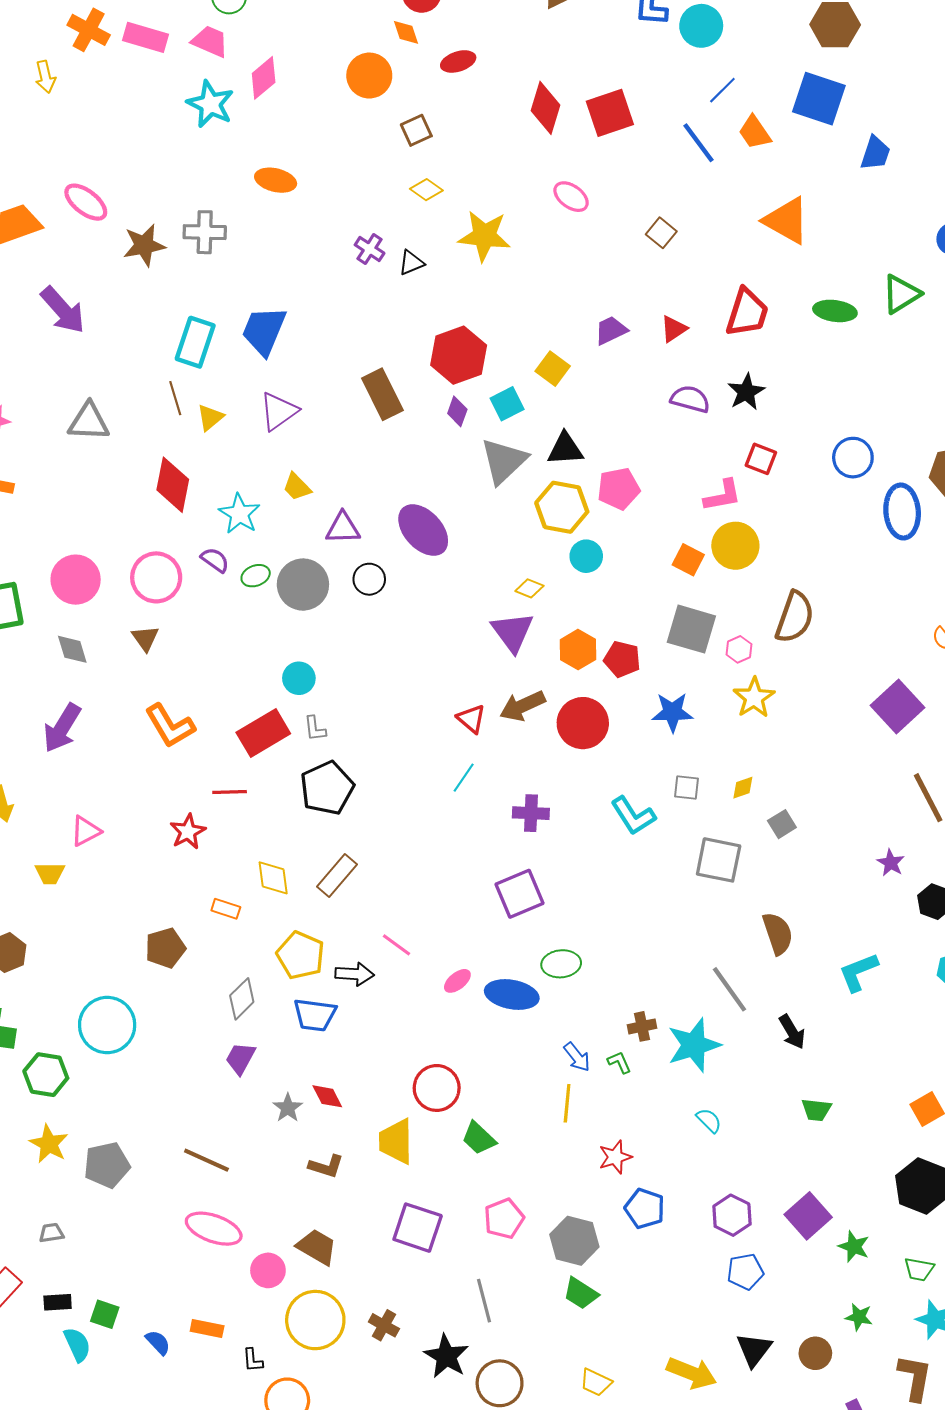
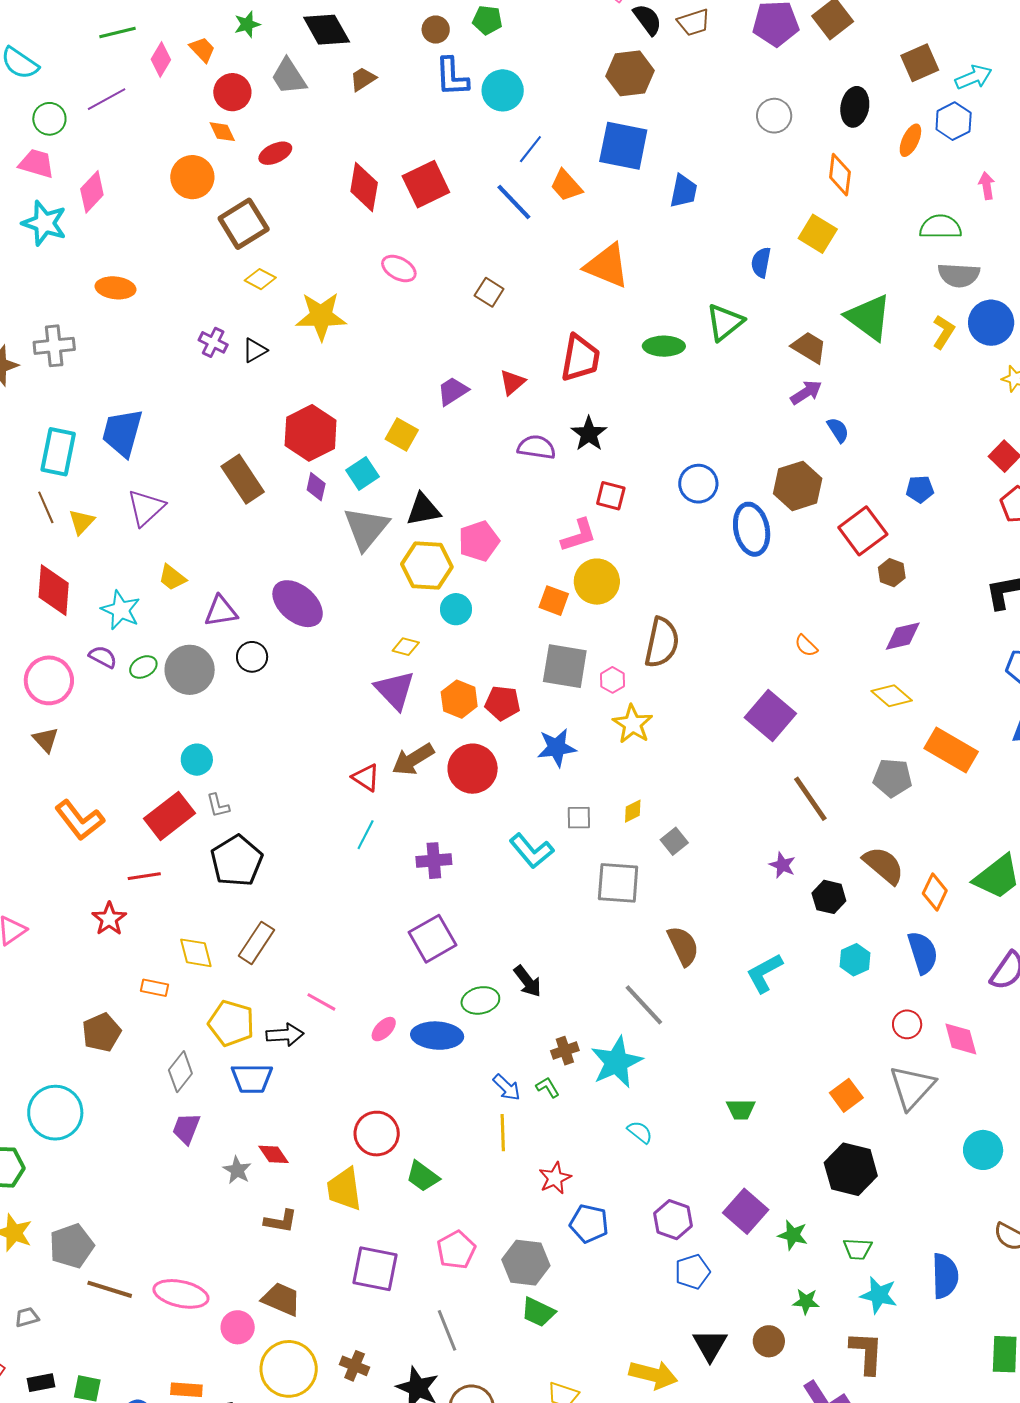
brown square: (416, 130) -> (244, 224), size x1.6
black arrow: (792, 1032) -> (528, 981), moved
brown line: (206, 1160) -> (110, 1289), moved

